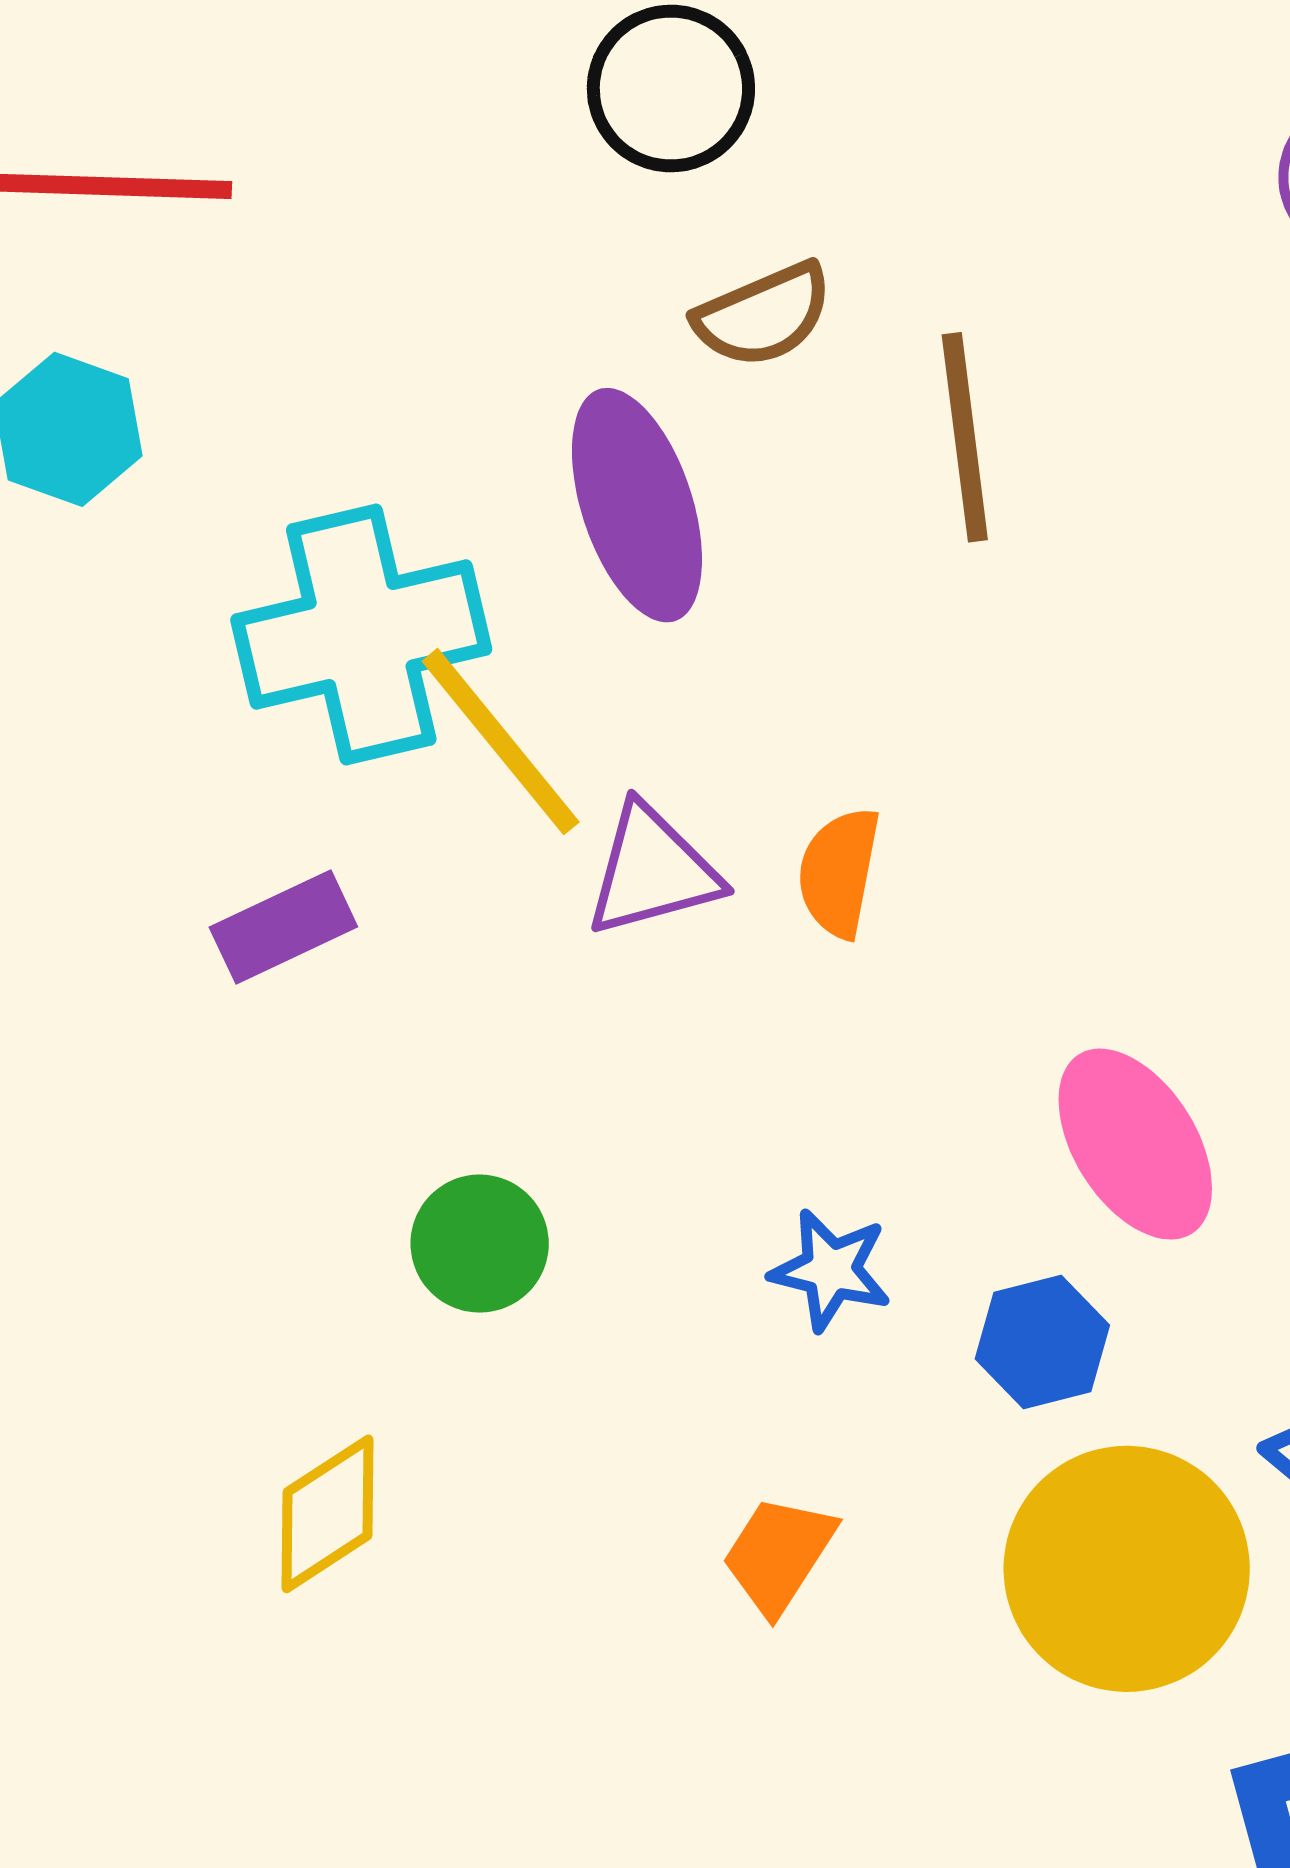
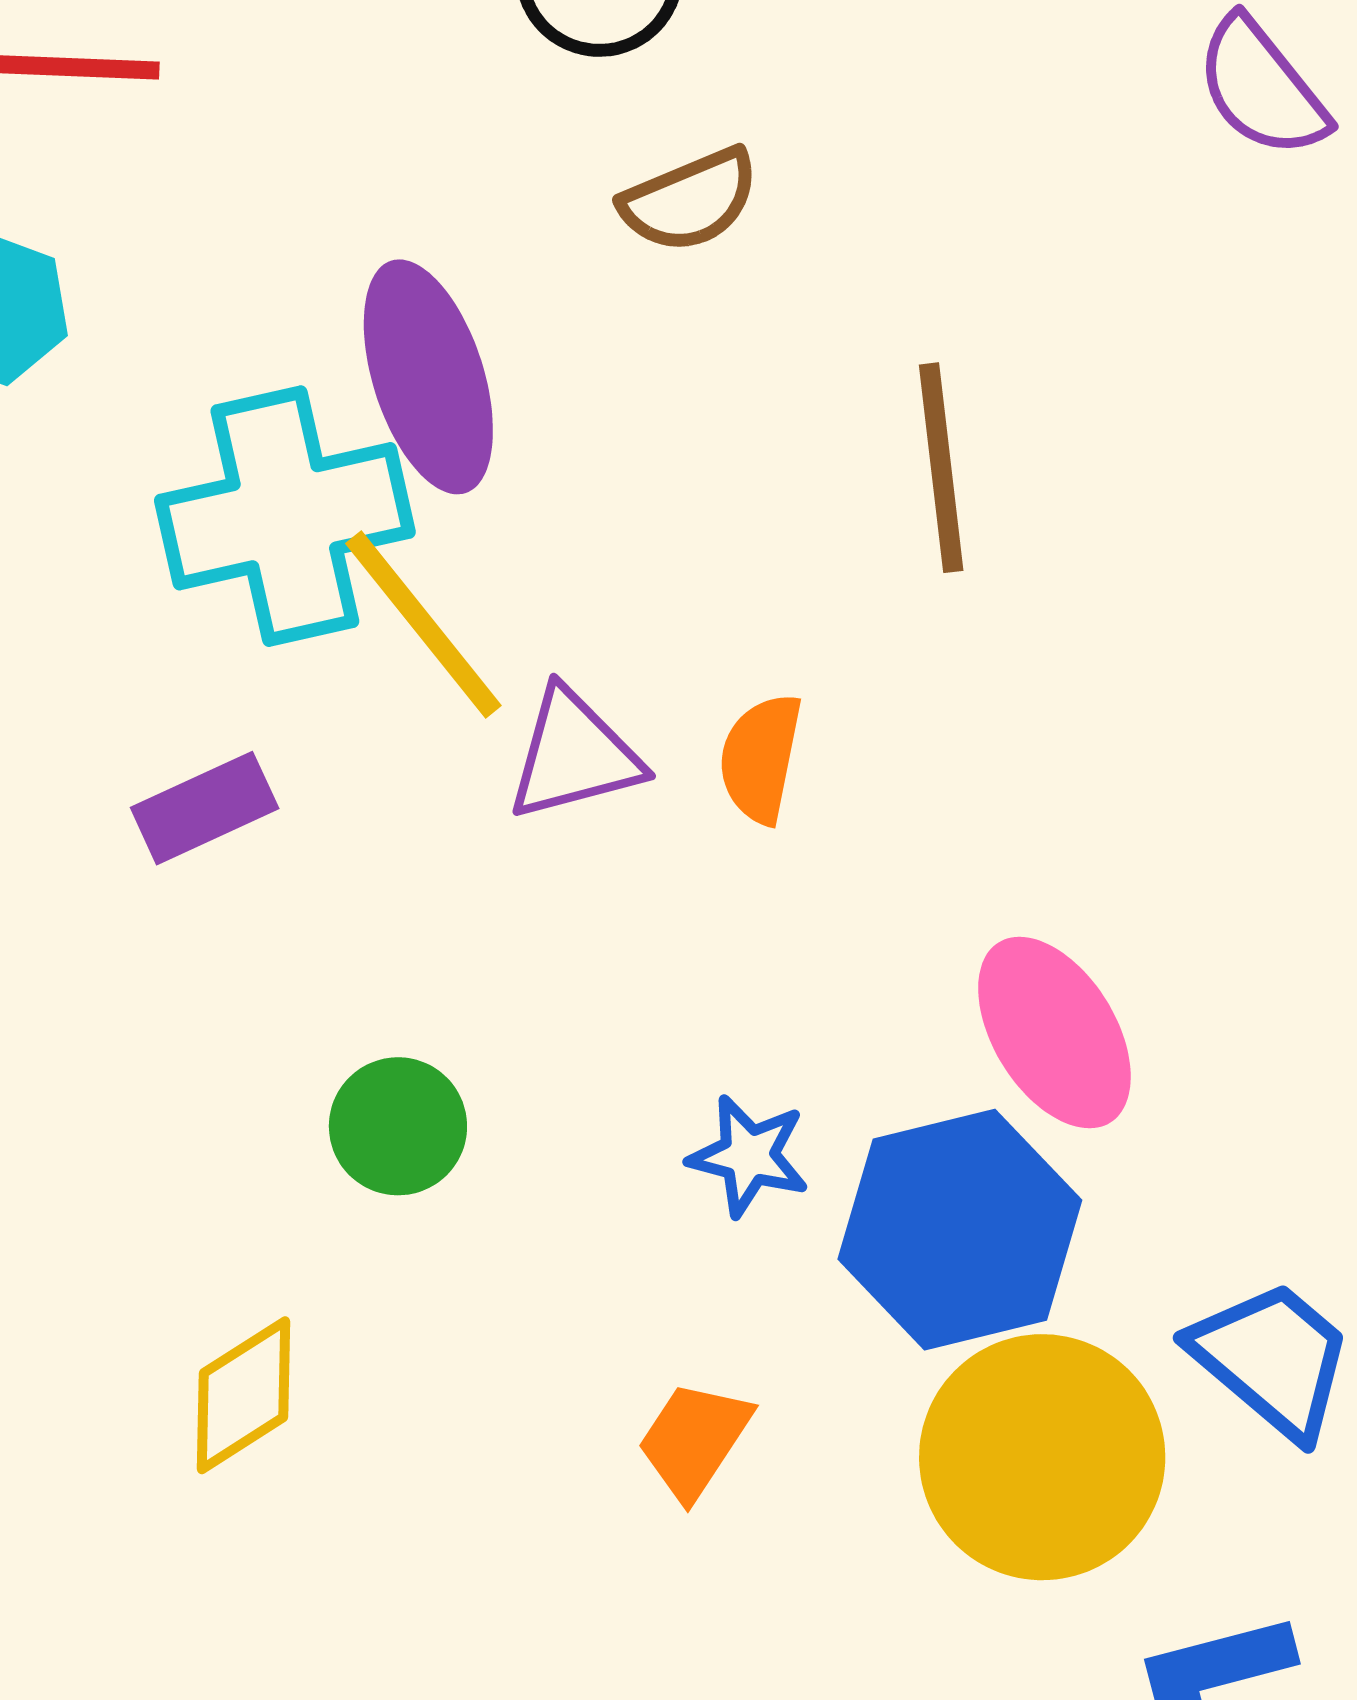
brown line: (965, 437) -> (941, 468), moved
purple ellipse: (637, 505) -> (428, 377), moved
blue hexagon: (1042, 1342) -> (960, 1230), size x1.8

